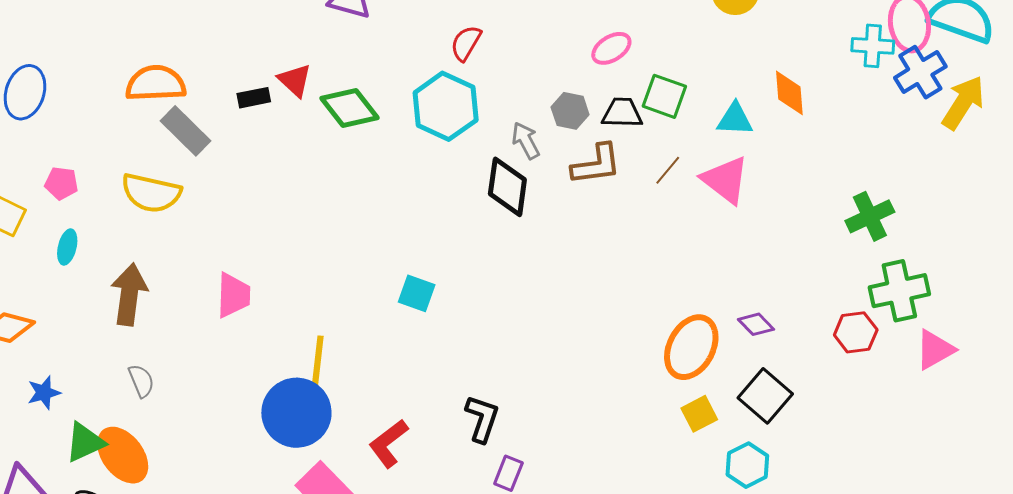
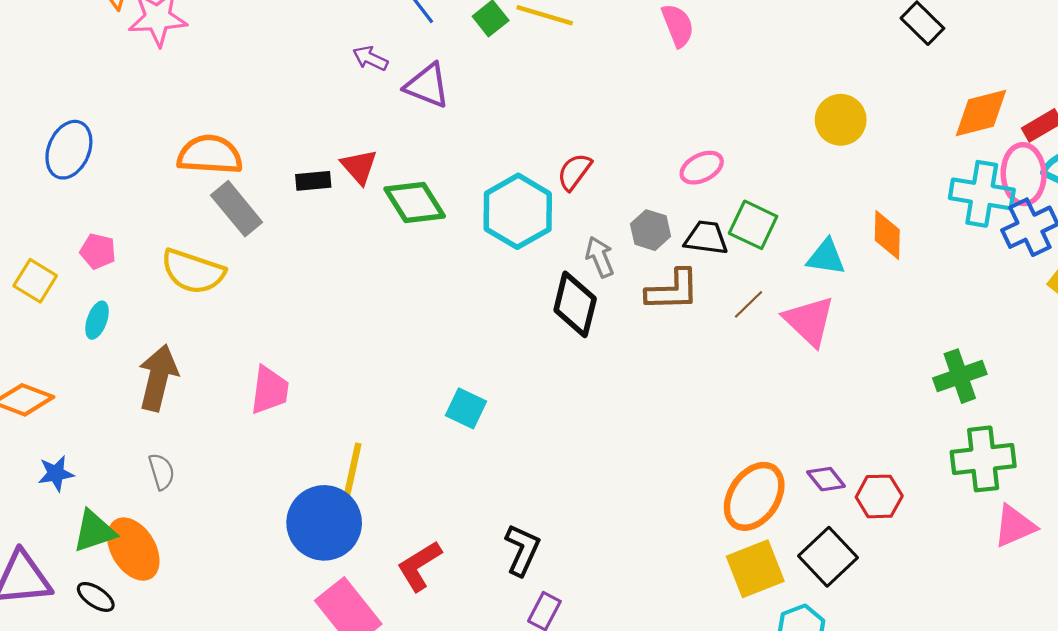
red semicircle: (466, 43) -> (574, 172), moved
cyan cross: (873, 46) -> (982, 194), size x1.4
red hexagon: (856, 332) -> (879, 496), moved
yellow square: (699, 414) -> (755, 569), size x1.5

